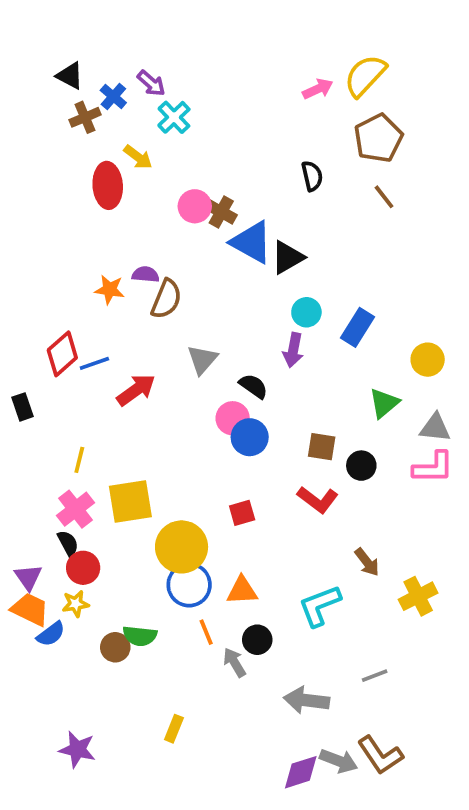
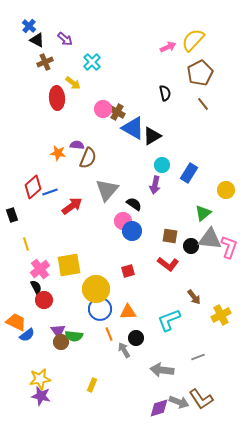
purple arrow: (151, 83) -> (65, 39), moved
blue cross: (113, 96) -> (29, 26), moved
gray triangle: (202, 360) -> (107, 190), size x1.4
gray triangle: (435, 428) -> (210, 239), moved, size x1.4
yellow line: (79, 460) -> (26, 244), moved, turned -32
pink L-shape: (433, 467) -> (229, 247), turned -70
purple triangle: (28, 577) -> (58, 331), moved
yellow star: (76, 604) -> (40, 379), moved, size x1.5

